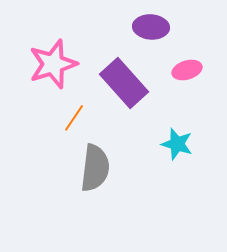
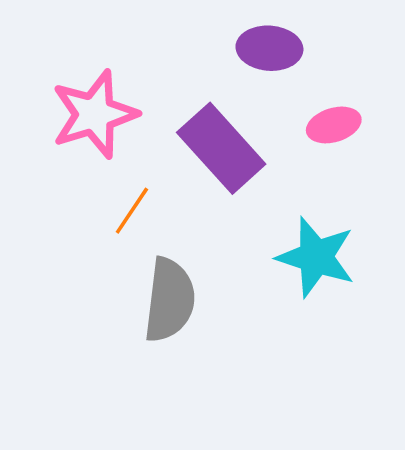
cyan star: (177, 144) -> (316, 257), size x1.4

